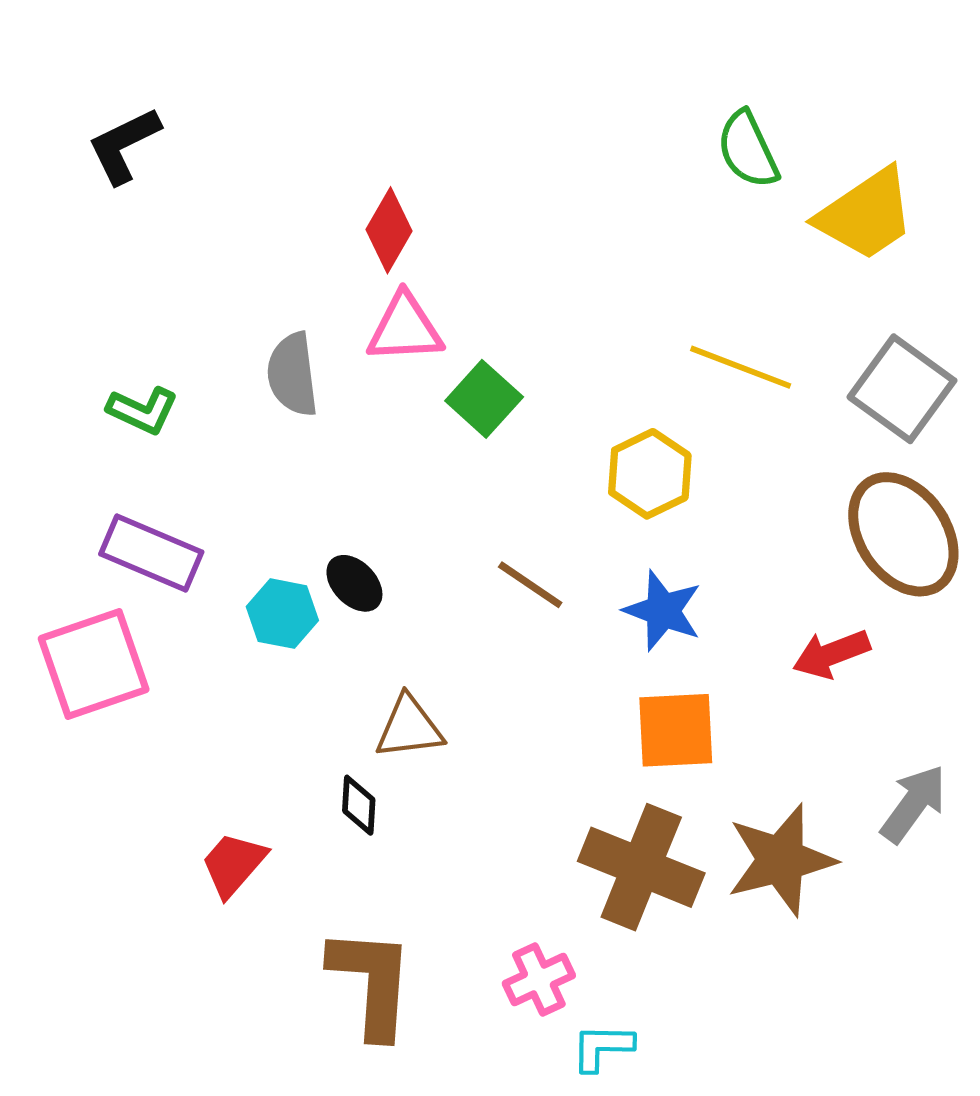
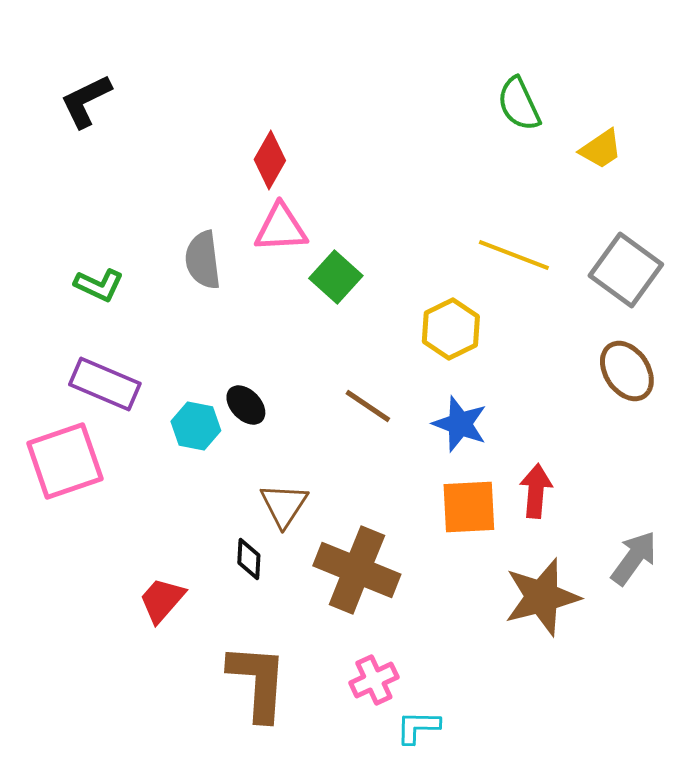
yellow trapezoid: (866, 214) -> (601, 149), size x0.6
brown ellipse: (903, 534) -> (627, 371), size x0.7
red arrow: (831, 654) -> (536, 491), moved, turned 116
brown triangle: (409, 727) -> (284, 505), turned -50
brown cross: (641, 867) -> (357, 570), moved

